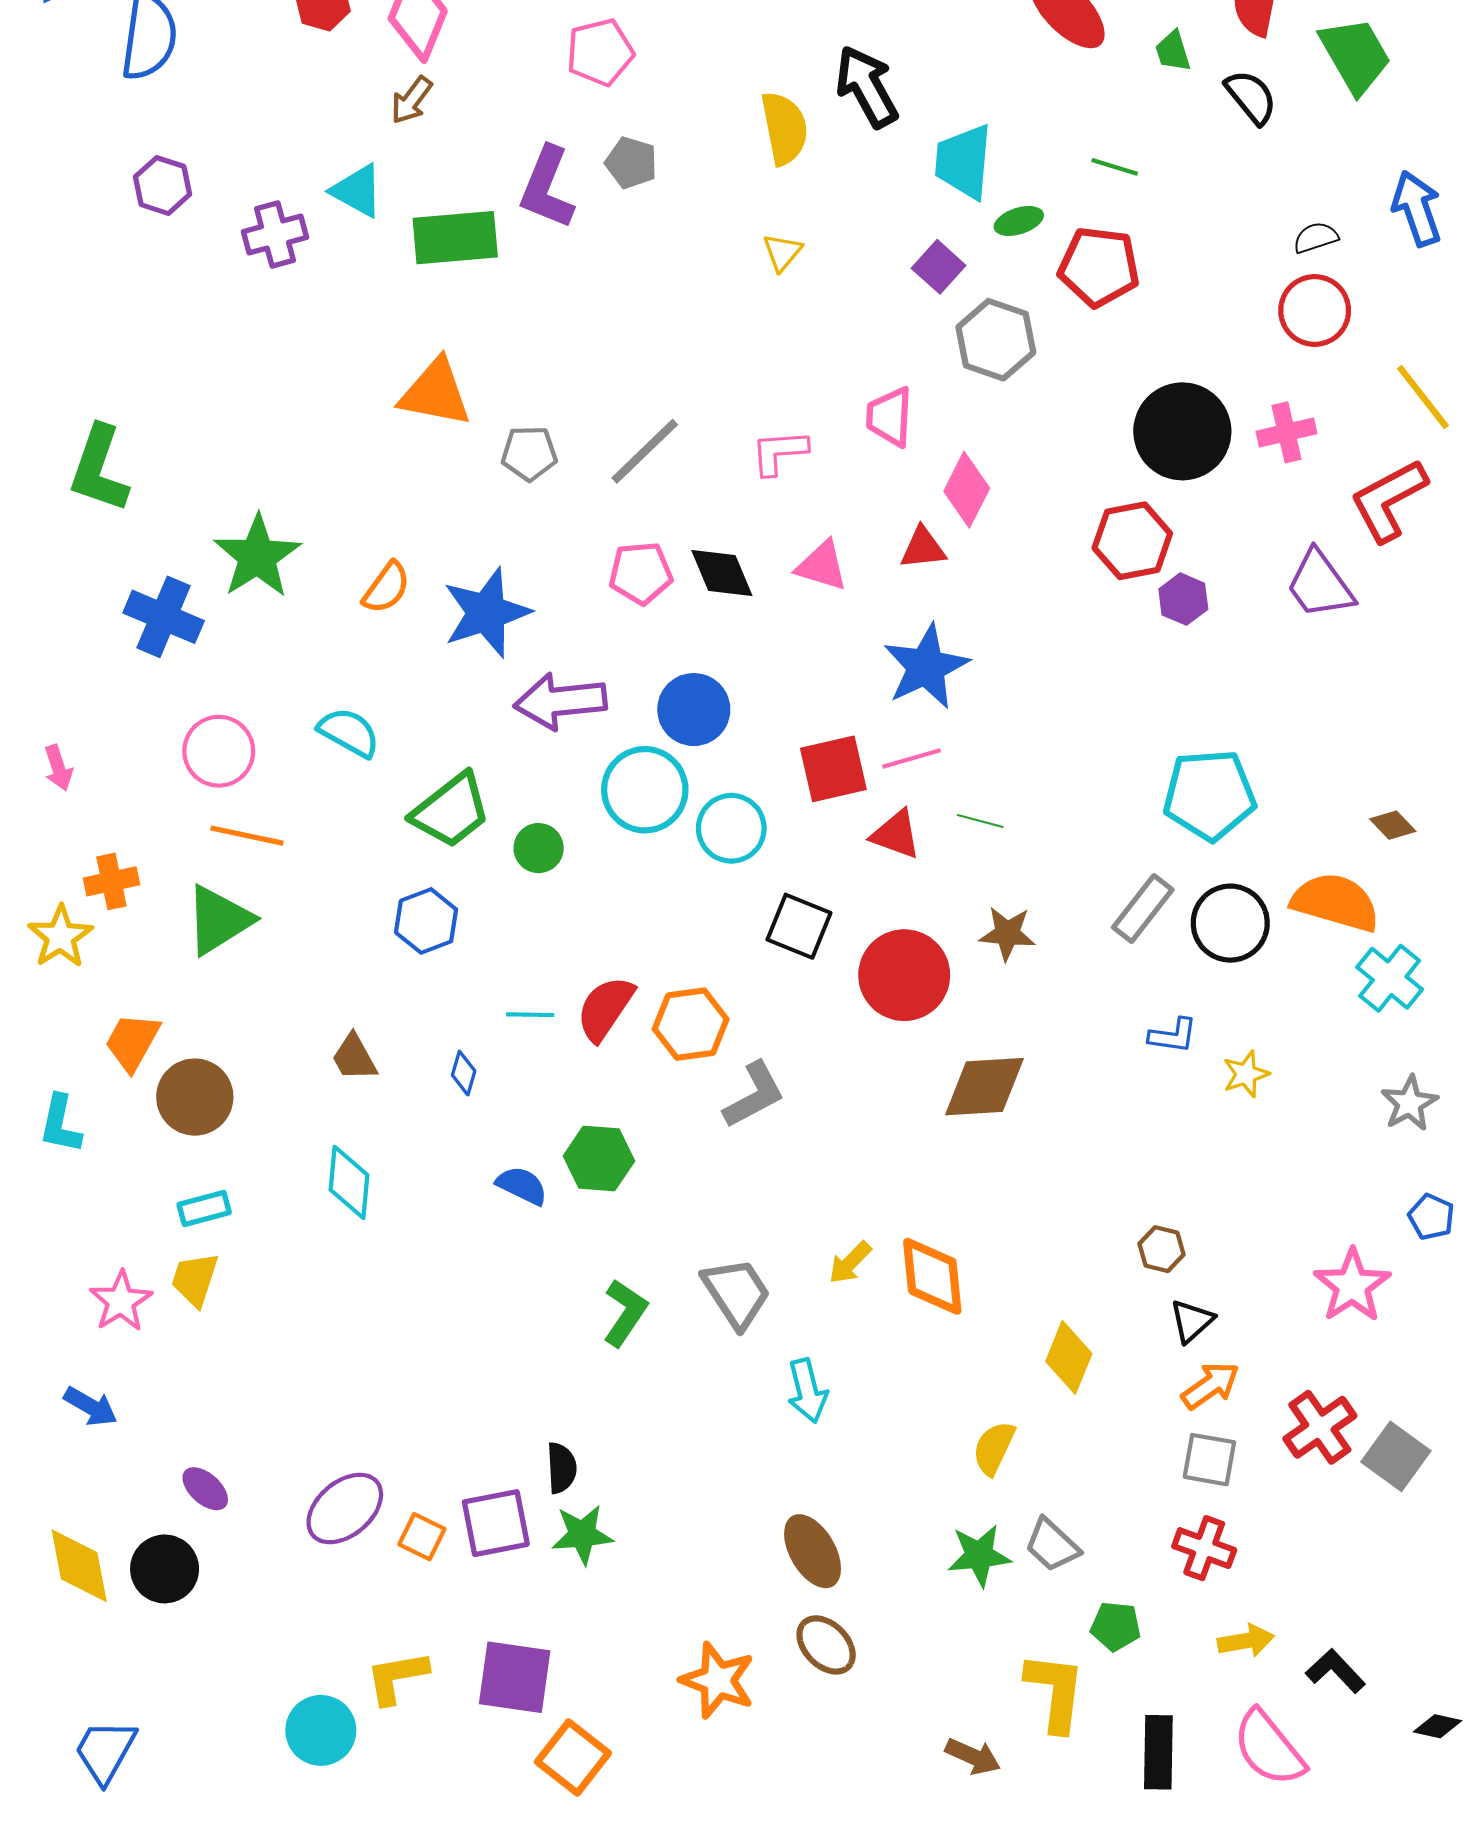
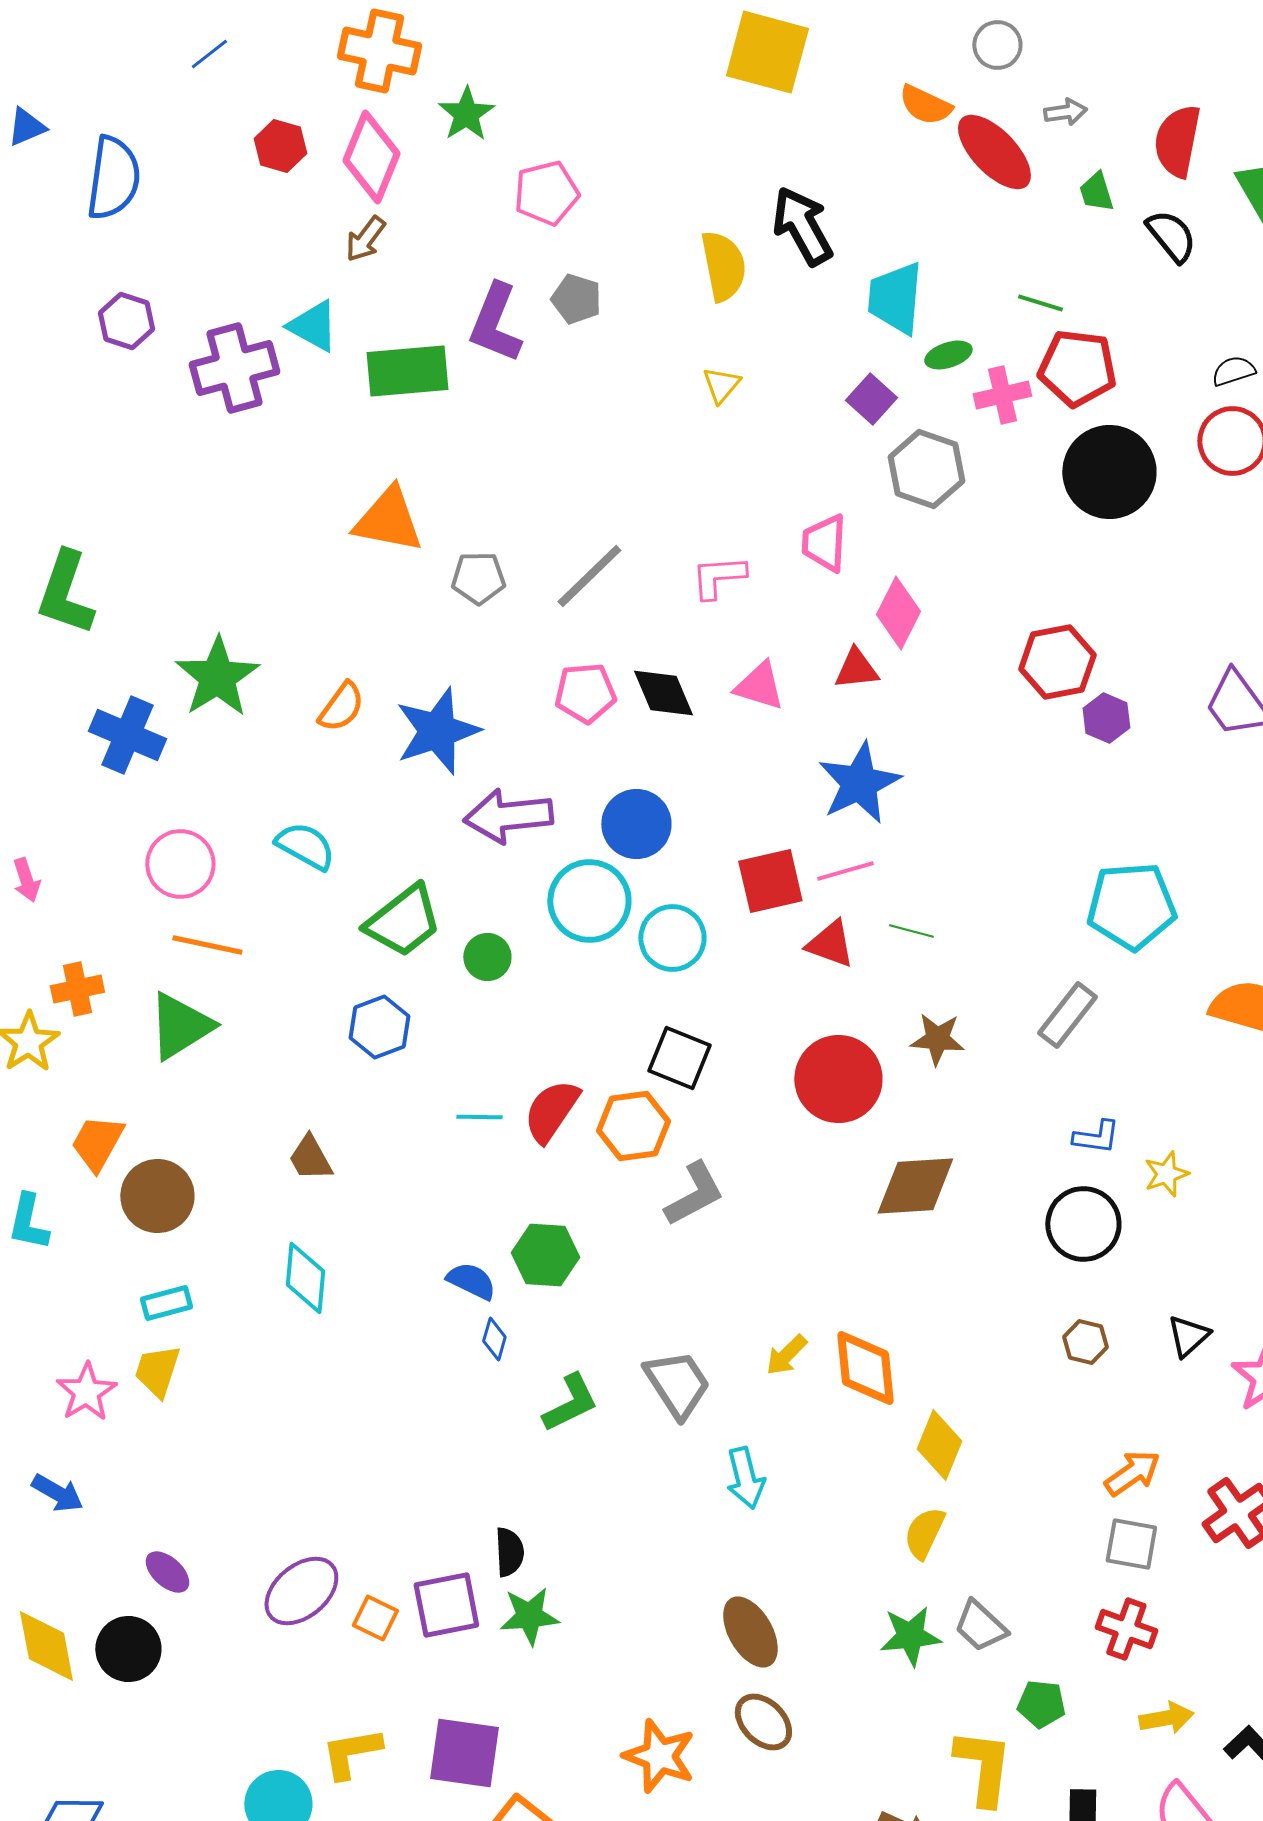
purple cross: (275, 234) -> (234, 368), size x1.4
red pentagon: (1099, 267) -> (1077, 368), moved
black circle: (1182, 431) -> (1109, 472), moved
pink cross: (1286, 432) -> (1002, 395), moved
black circle: (1230, 923) -> (1083, 1224), moved
black square: (799, 926) -> (679, 1058), moved
blue diamond: (464, 1073) -> (494, 1339), moved
green L-shape: (625, 1313) -> (570, 1403), turned 30
black triangle: (1192, 1321) -> (1188, 1336), moved
yellow diamond: (1069, 1357) -> (939, 1445), moved

